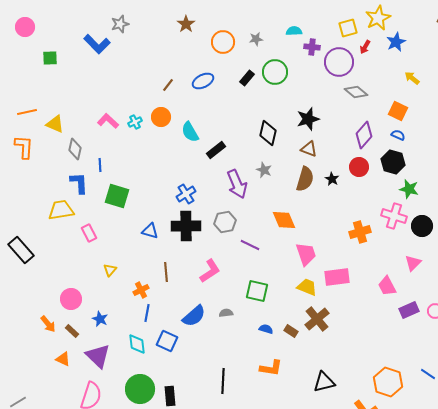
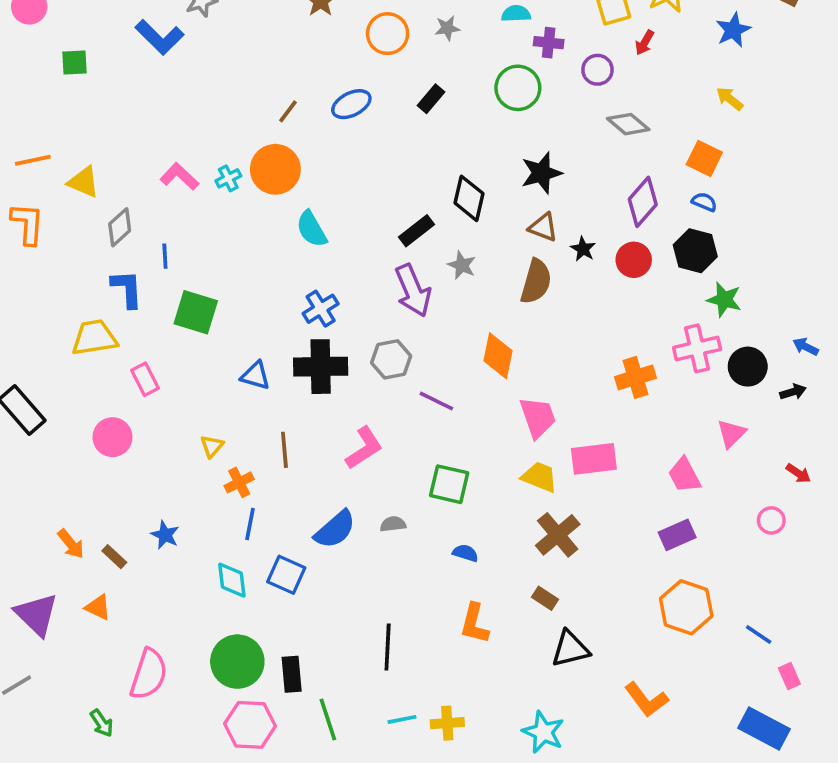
blue star: (396, 42) -> (733, 30), moved
purple circle: (339, 62) -> (598, 70), size x0.6
green circle: (275, 72) -> (518, 88), moved
orange circle: (161, 117) -> (275, 169), size x1.4
cyan semicircle: (190, 132) -> (312, 229), moved
gray diamond: (75, 149) -> (120, 227), turned 35
black rectangle: (216, 150) -> (417, 231), moved
black star: (332, 179) -> (583, 249), moved
pink cross: (394, 216) -> (697, 348), turned -30
orange diamond: (284, 220) -> (498, 356), turned 35
yellow triangle: (110, 270) -> (212, 446), moved
pink circle: (71, 299) -> (112, 437), moved
purple rectangle: (409, 310) -> (677, 535), moved
brown rectangle: (291, 331) -> (545, 598), moved
purple triangle: (98, 356) -> (36, 615), moved
orange L-shape: (271, 368) -> (474, 624), turned 95
orange hexagon: (388, 382) -> (686, 607), moved

